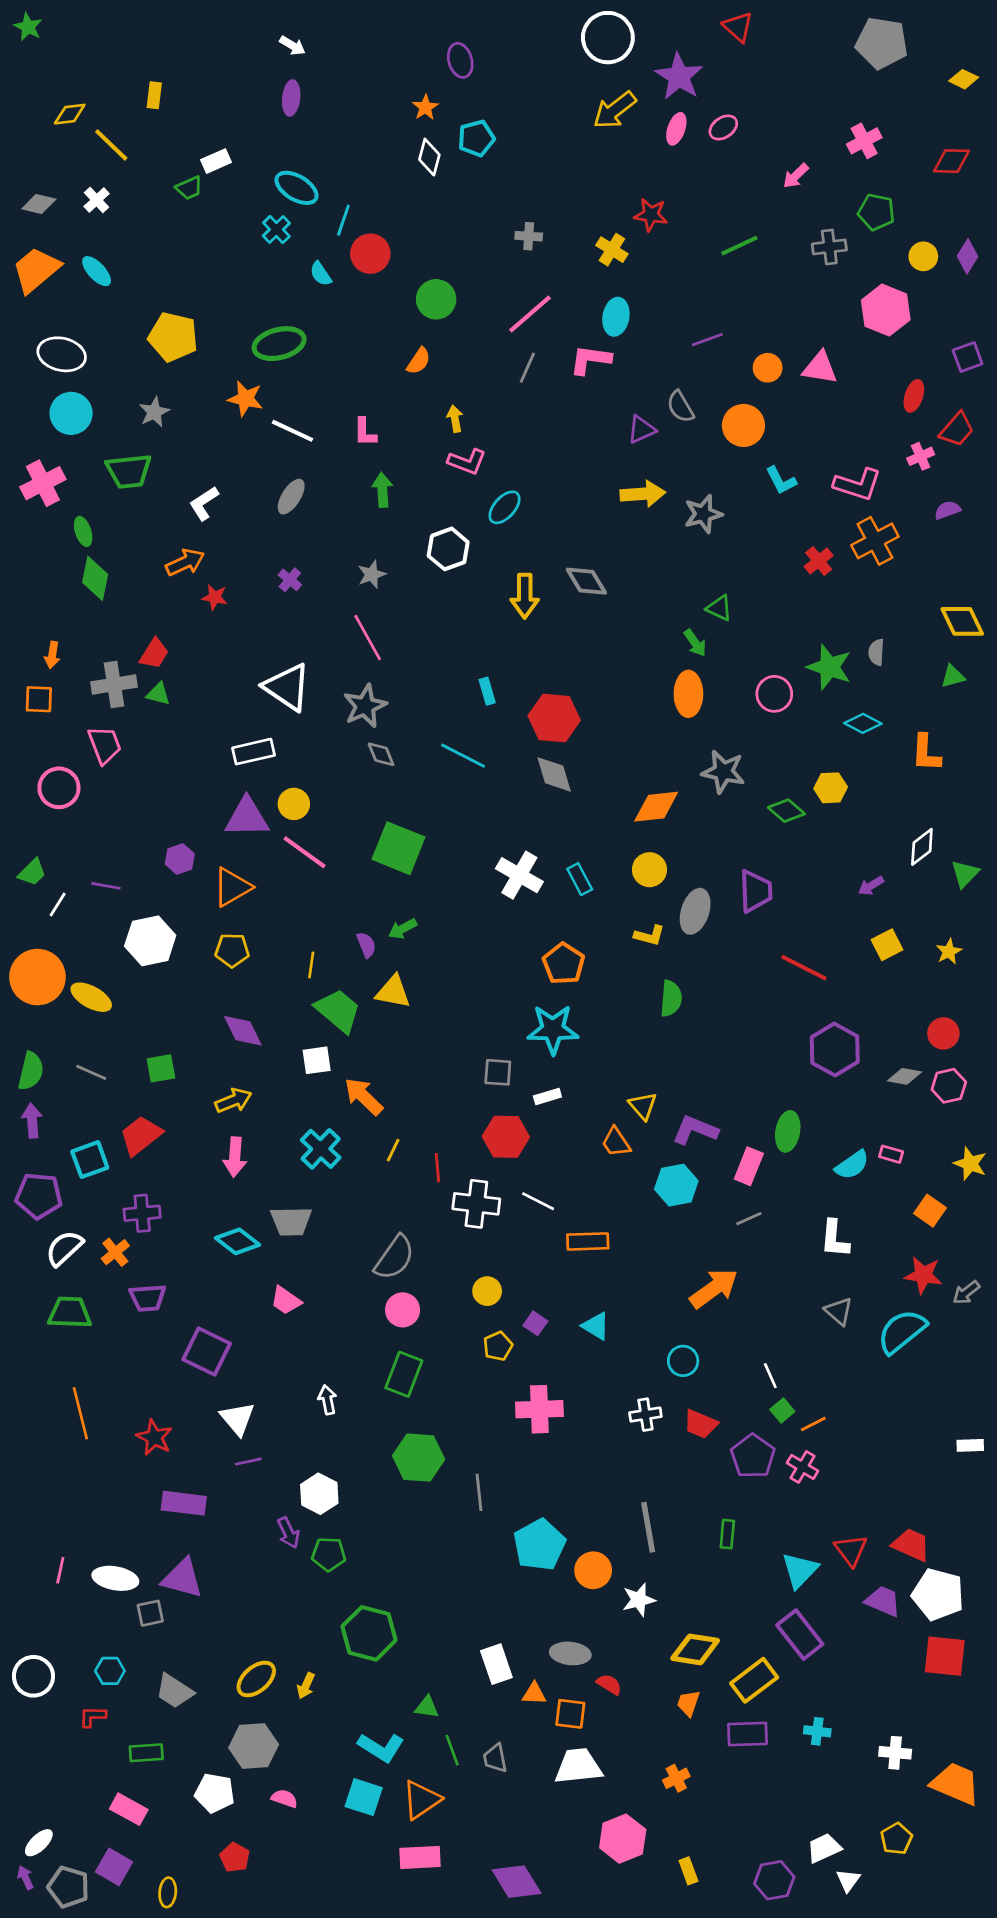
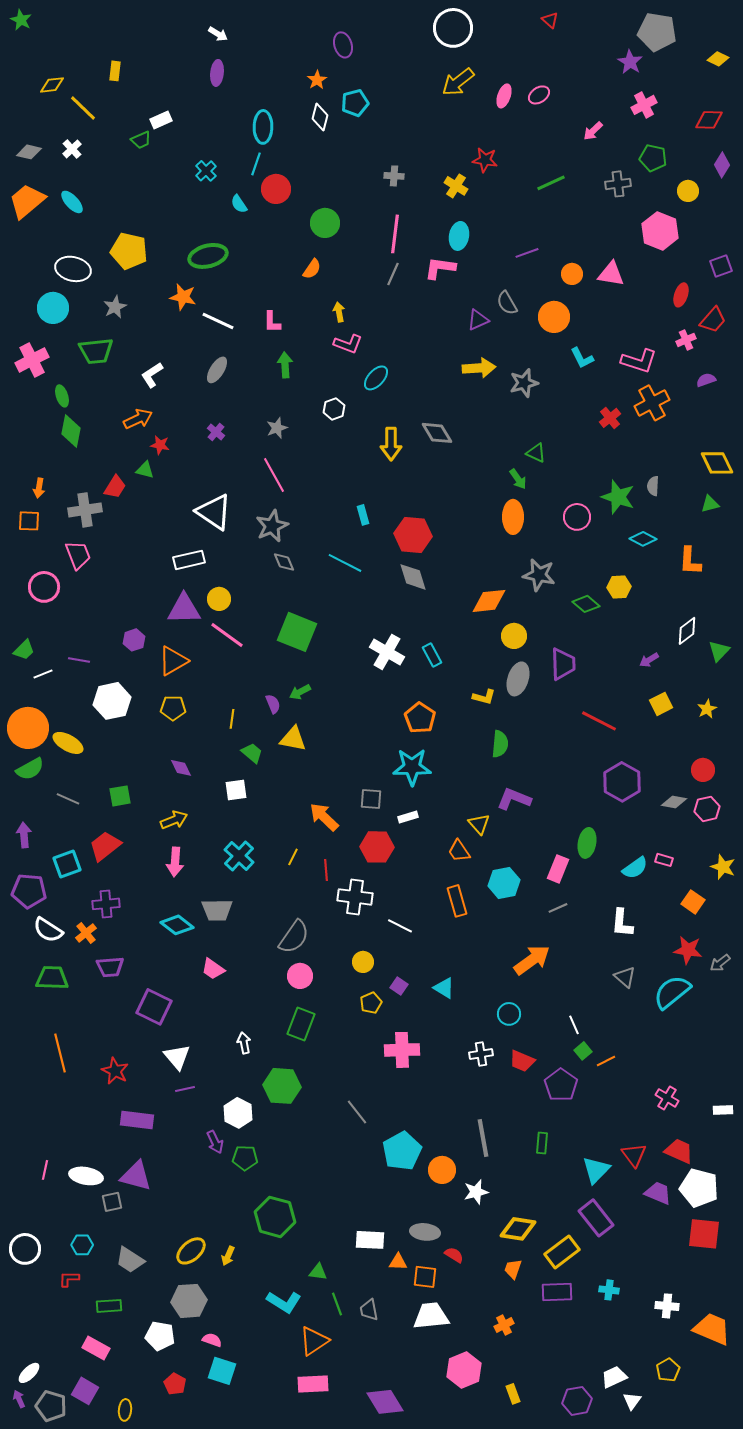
red triangle: (738, 27) -> (550, 20), size x0.7
purple star: (679, 77) -> (630, 62), moved, size x0.7
cyan ellipse: (297, 188) -> (263, 127), moved, turned 60
purple diamond: (968, 256) -> (722, 165), moved
pink line: (530, 314) -> (395, 234), turned -42
white ellipse: (62, 354) -> (73, 269), moved
white hexagon: (448, 549) -> (334, 409), size x0.7
green triangle: (158, 694) -> (145, 470), moved
yellow circle: (649, 870) -> (514, 636), moved
white line: (58, 905) -> (43, 674), turned 36
green trapezoid: (338, 1011) -> (252, 753), size x0.6
purple diamond: (243, 1031) -> (181, 768), size x0.7
green semicircle: (31, 1071) -> (30, 769), moved, turned 48
orange arrow: (364, 1096) -> (324, 817), moved
purple L-shape: (695, 1130) -> (514, 799), moved
white line: (538, 1201) -> (400, 926), moved
orange rectangle: (588, 1241) -> (457, 901), moved, turned 76
white semicircle: (64, 1248) -> (48, 930), turned -104
white rectangle: (970, 1445) -> (723, 1110), moved
green hexagon: (419, 1458) -> (282, 1086), moved
pink cross: (802, 1467) -> (667, 1098), moved
gray line: (479, 1492) -> (357, 1112), turned -32
white rectangle: (496, 1664) -> (370, 1240), turned -68
cyan square: (364, 1797) -> (222, 1371), moved

